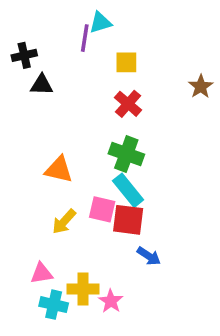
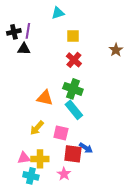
purple line: (85, 38) -> (28, 31), moved
orange triangle: (59, 170) -> (45, 98), moved
pink square: (102, 209) -> (61, 133), moved
red square: (128, 220) -> (73, 154), moved
yellow cross: (83, 289) -> (40, 159), moved

